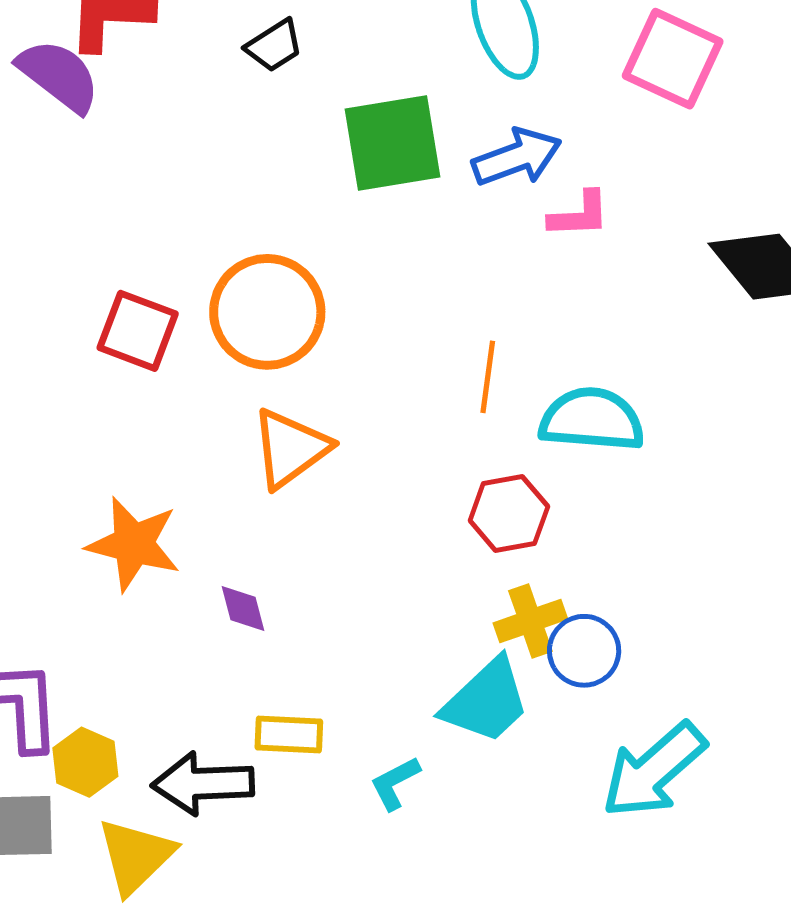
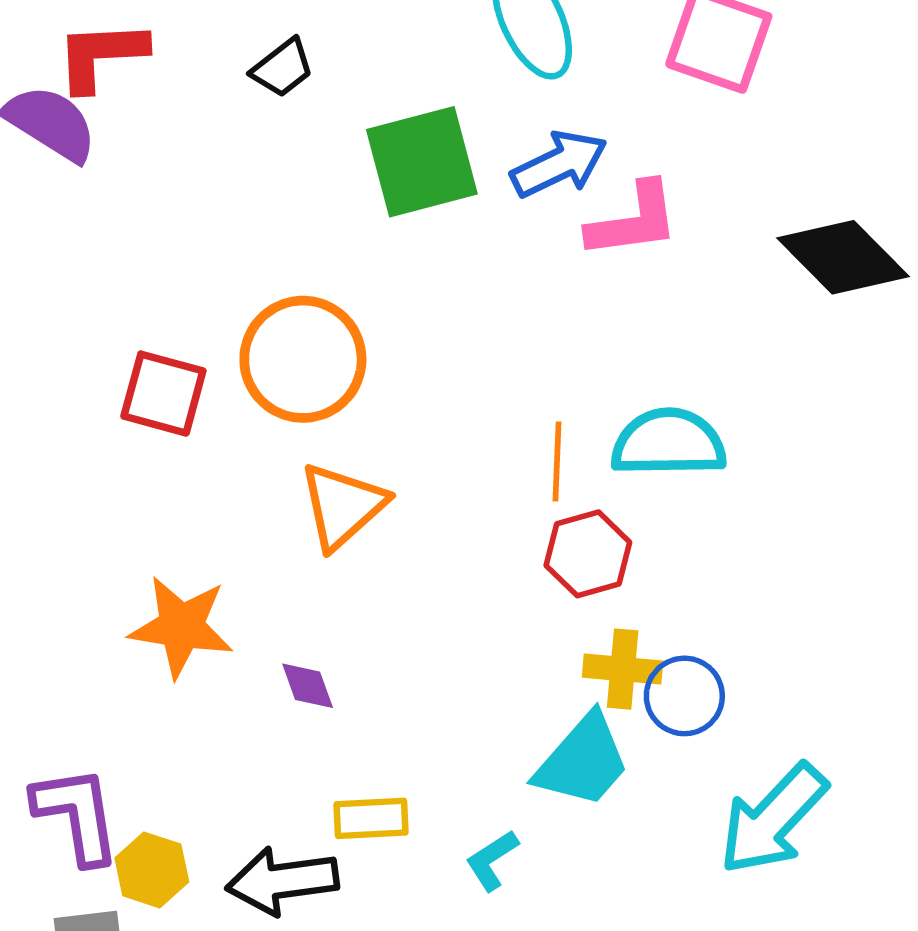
pink L-shape: (579, 215) -> (633, 221), size x1.4
orange line: (488, 377) -> (557, 462), moved
yellow cross: (530, 621) -> (623, 669), turned 30

